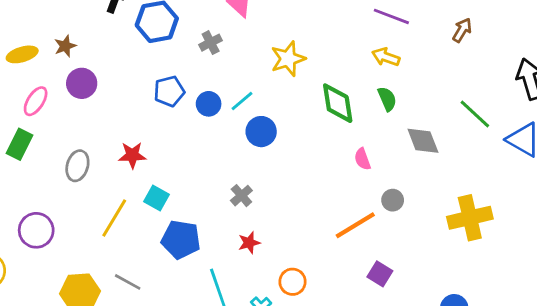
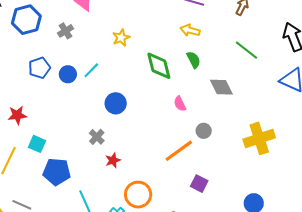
yellow star: (288, 59) -> (121, 38), size x0.7
green line: (475, 114) -> (247, 50), moved
blue circle: (261, 132) -> (116, 103), moved
red star: (249, 243) -> (113, 160), moved
orange circle: (293, 282) -> (138, 195), size x1.4

